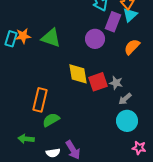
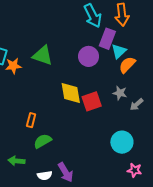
cyan triangle: (130, 15) -> (119, 51), moved
orange star: (23, 36) -> (13, 66), moved
gray star: (116, 83) -> (120, 93), moved
gray arrow: (125, 99) -> (137, 104), moved
orange rectangle: (40, 100) -> (31, 120), size x0.6

